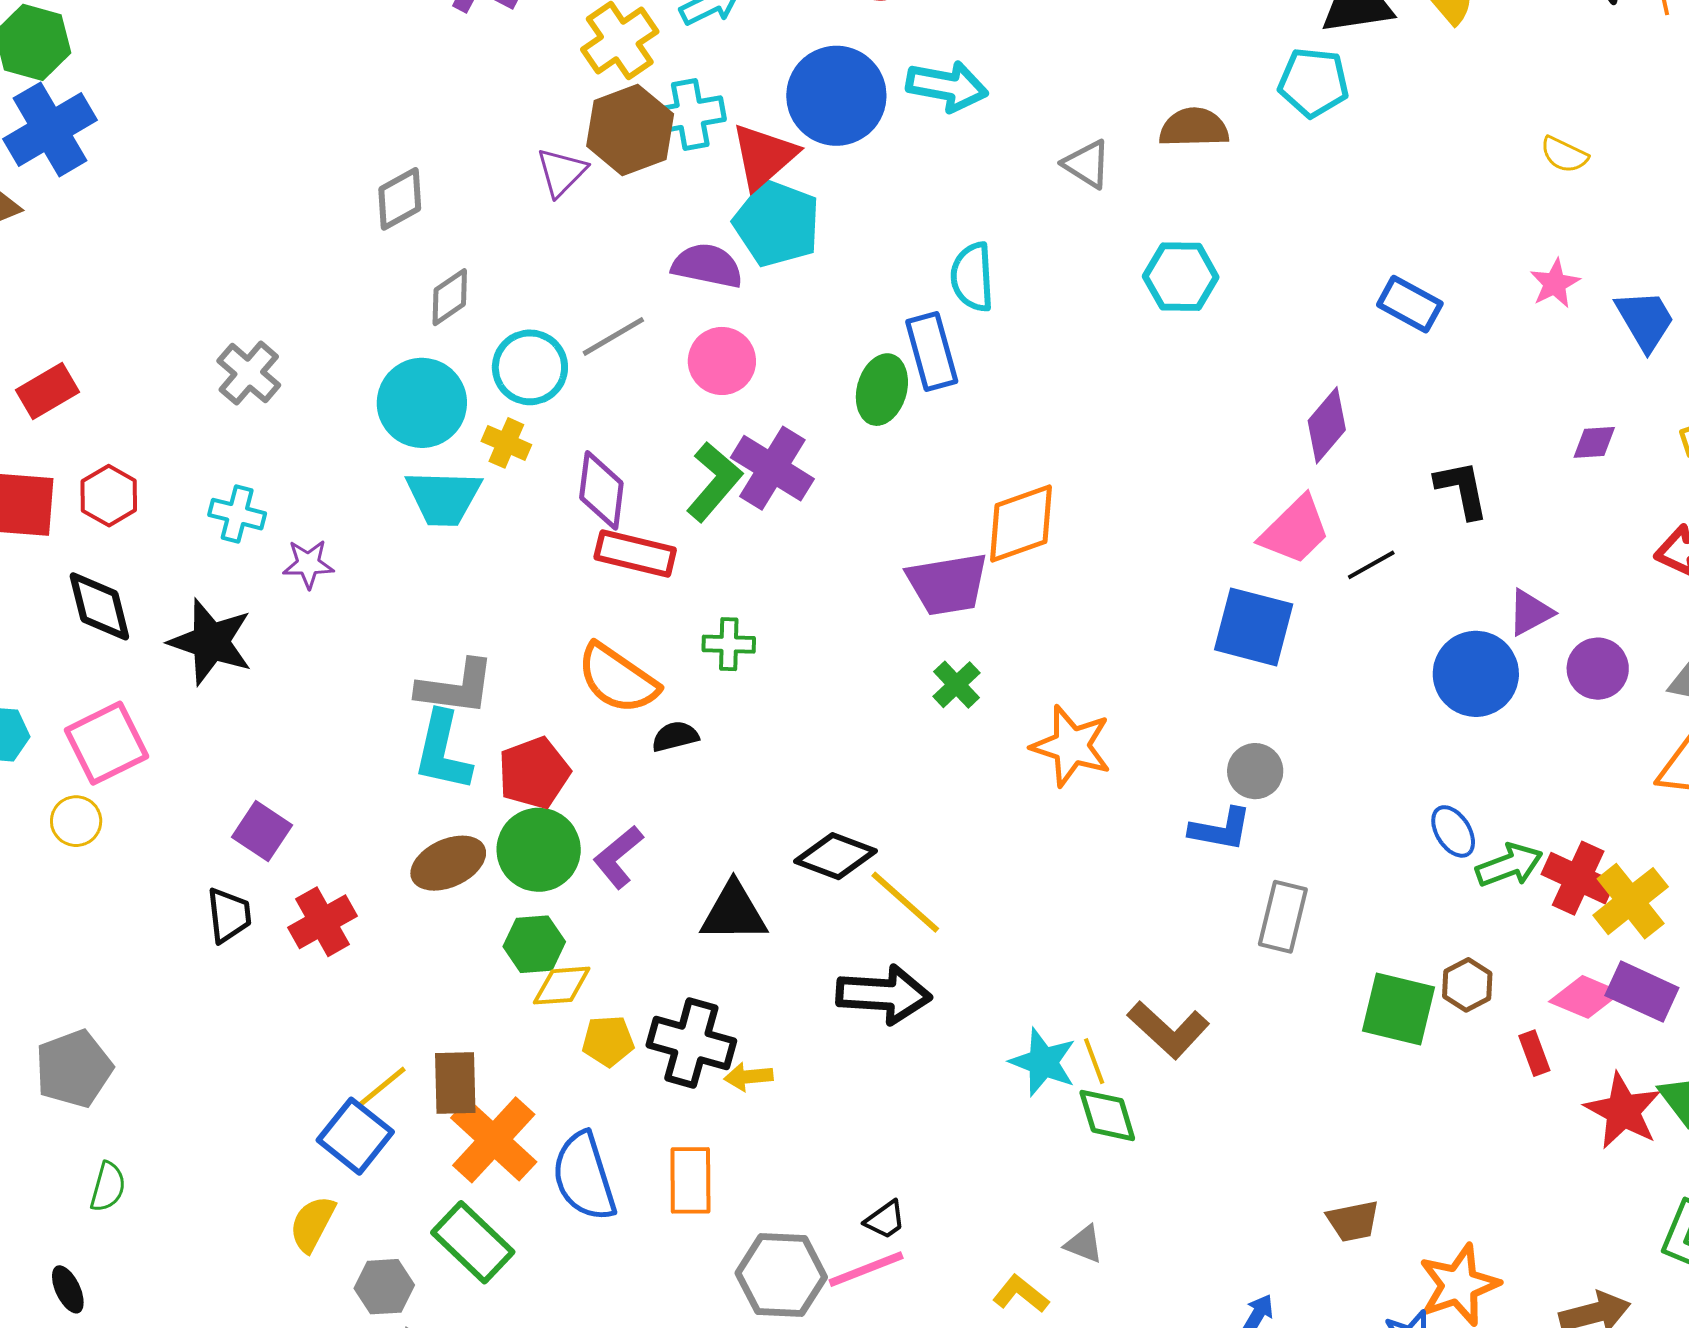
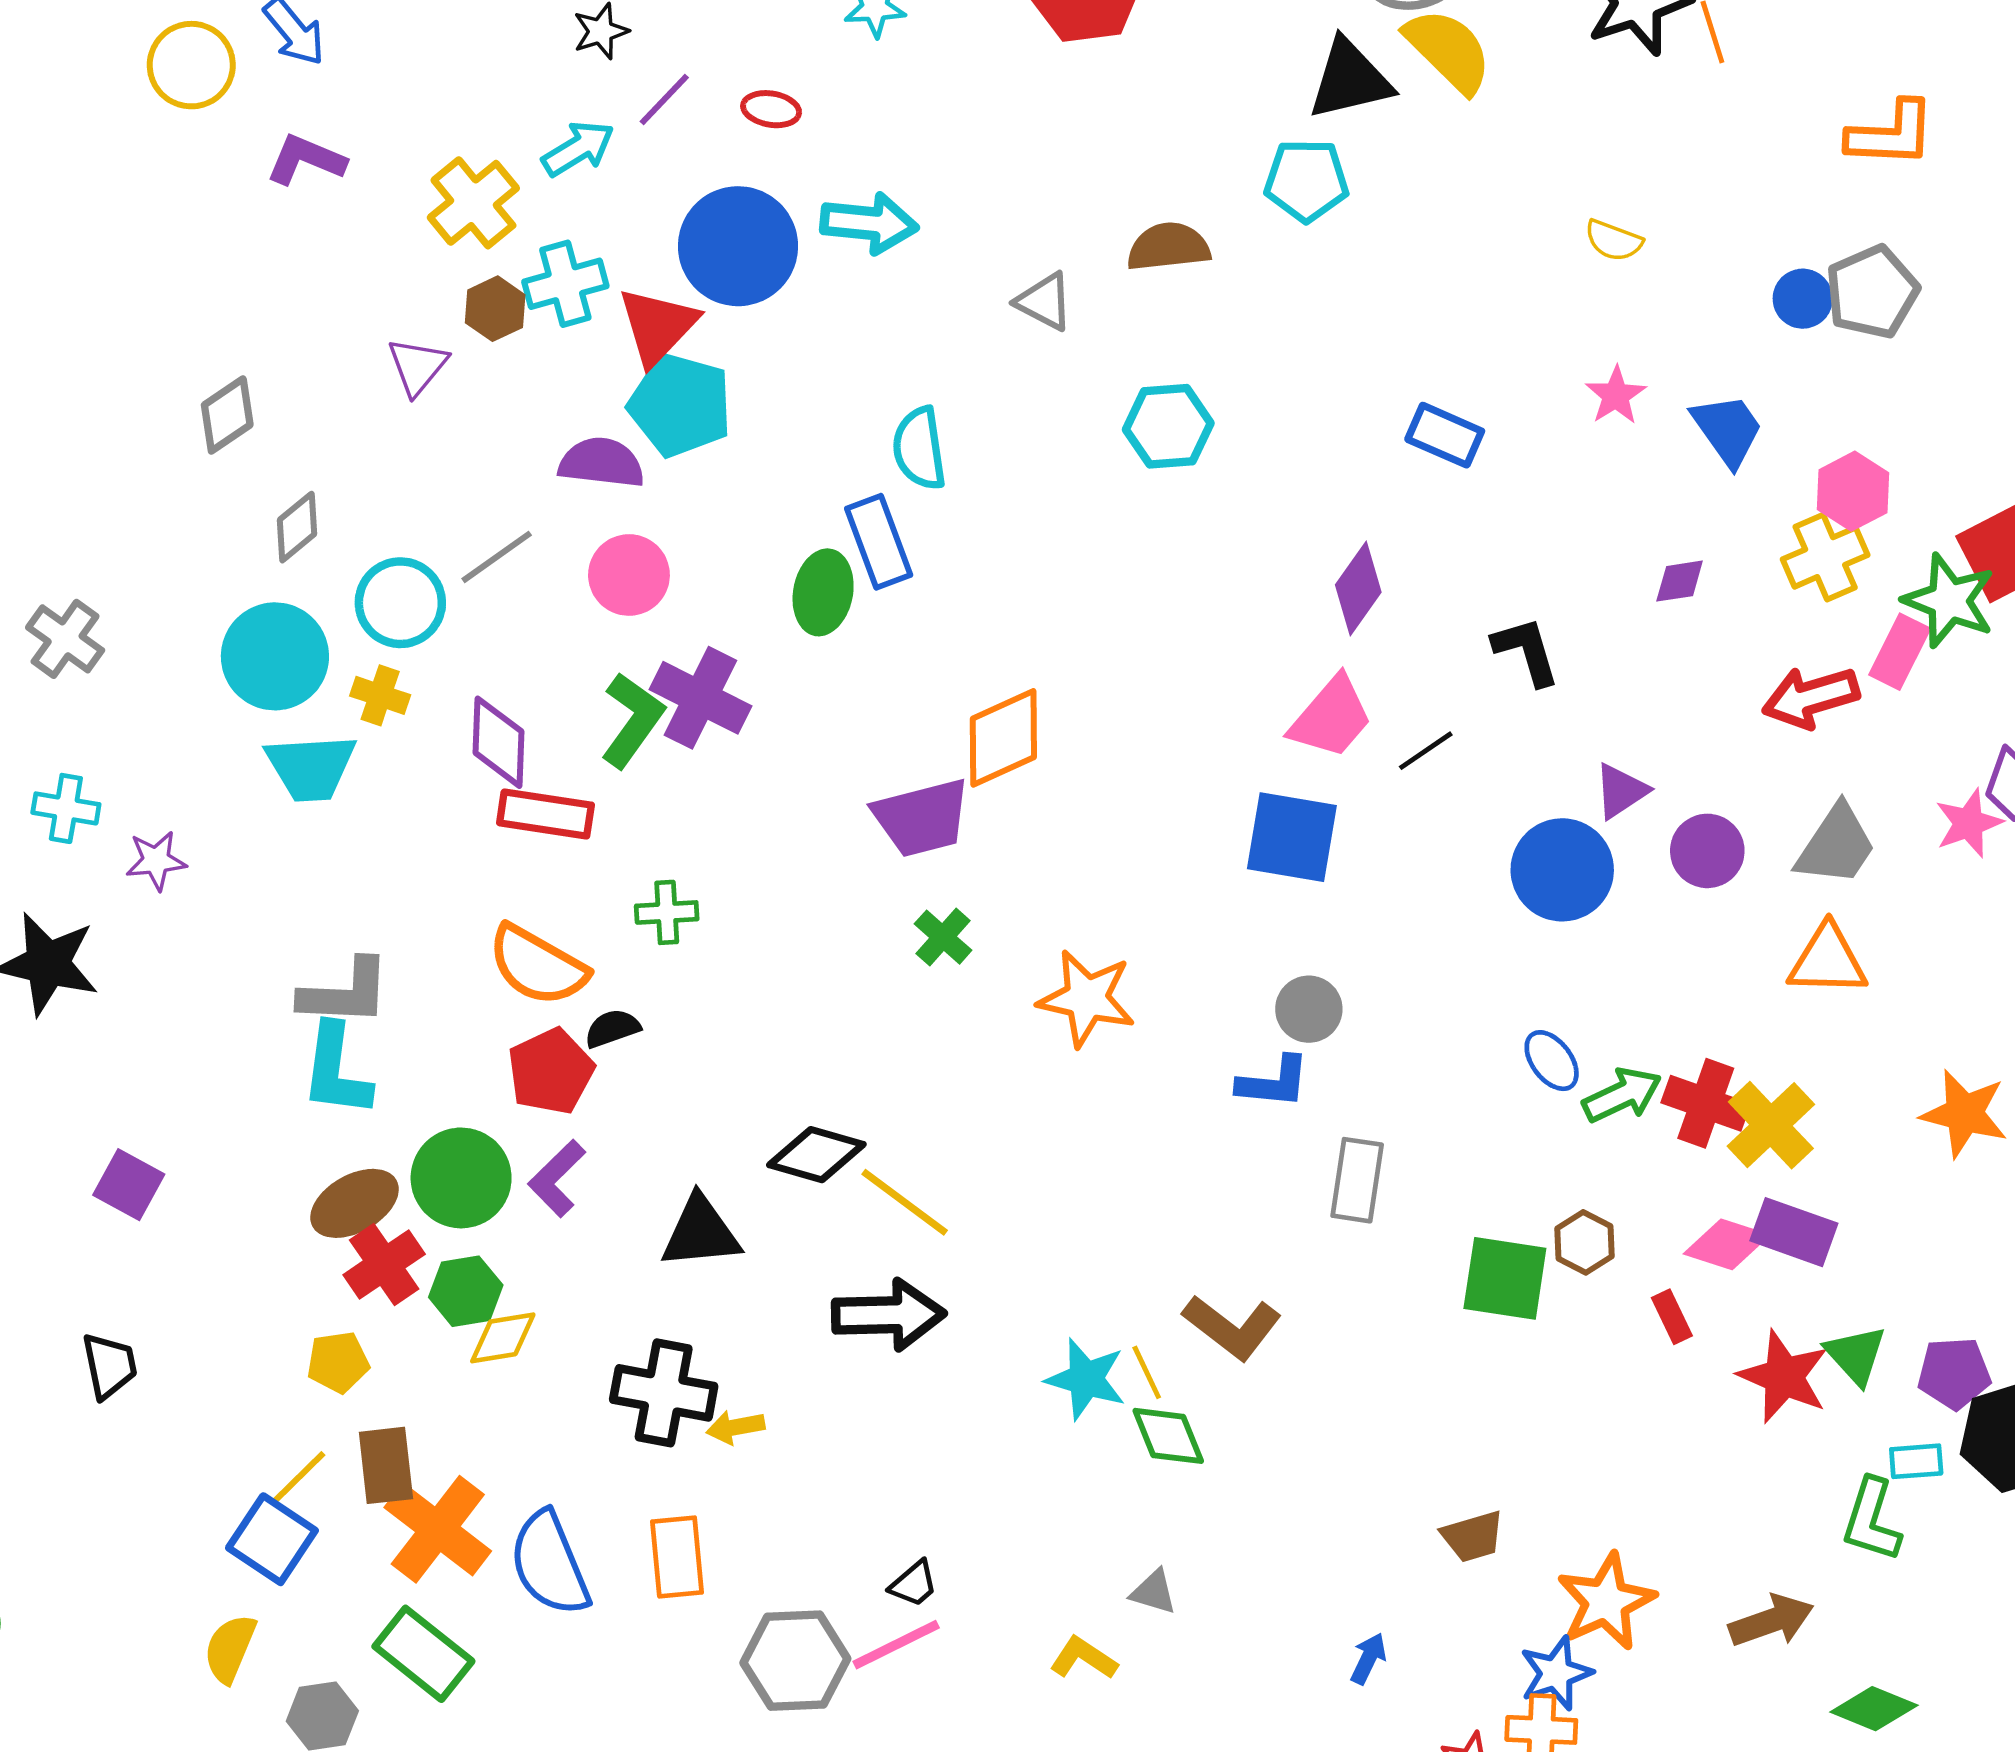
brown hexagon: (630, 130) -> (495, 309), size x0.6
red pentagon: (534, 773) -> (551, 1071), moved
black trapezoid: (229, 915) -> (109, 1366), moved
red cross: (322, 922) -> (384, 1264), moved
yellow pentagon: (608, 1041) -> (338, 1362), moved

